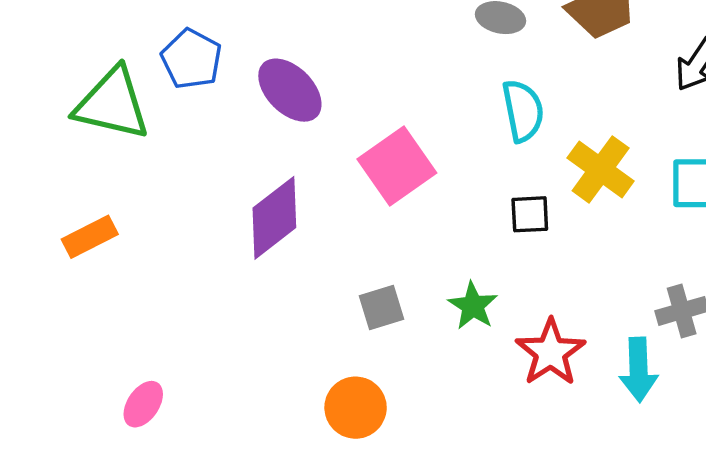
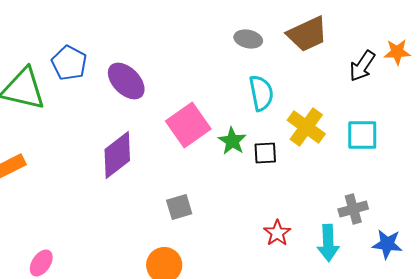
green star: (473, 306) -> (232, 141), moved
red star: (551, 352) -> (277, 233), size x0.7

